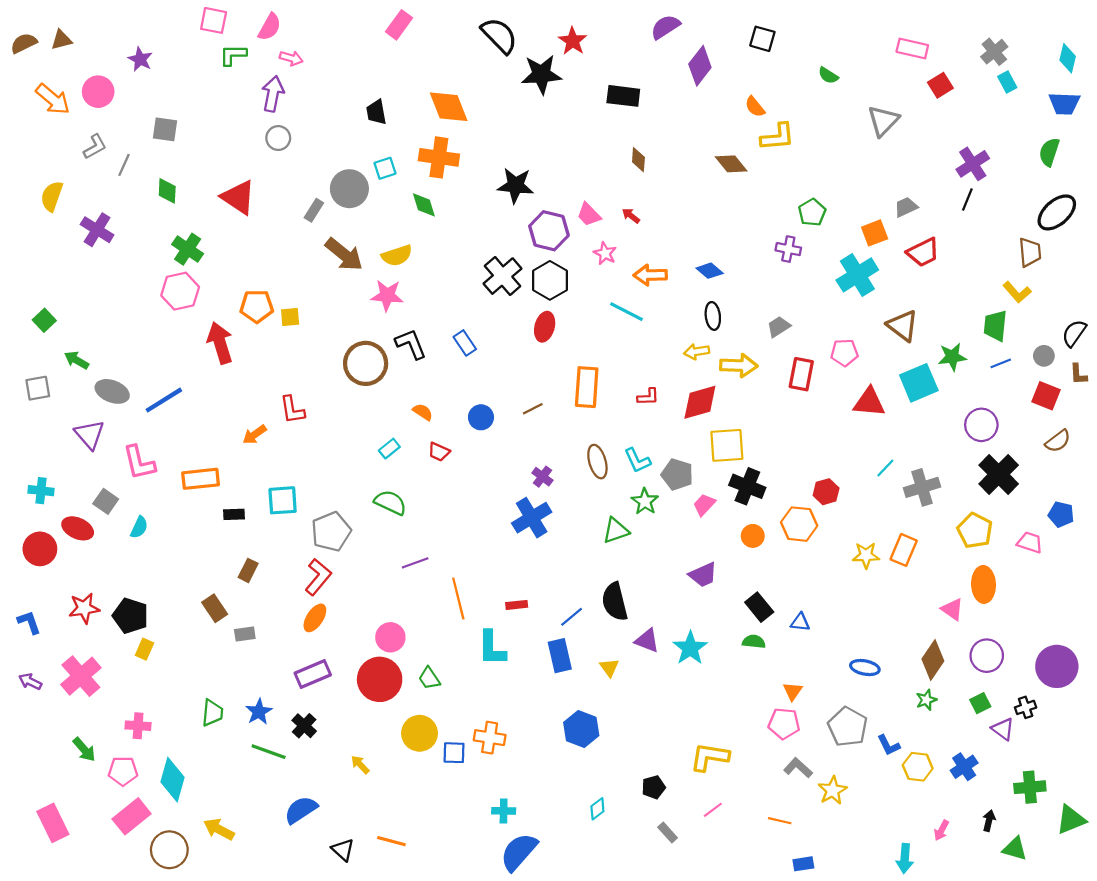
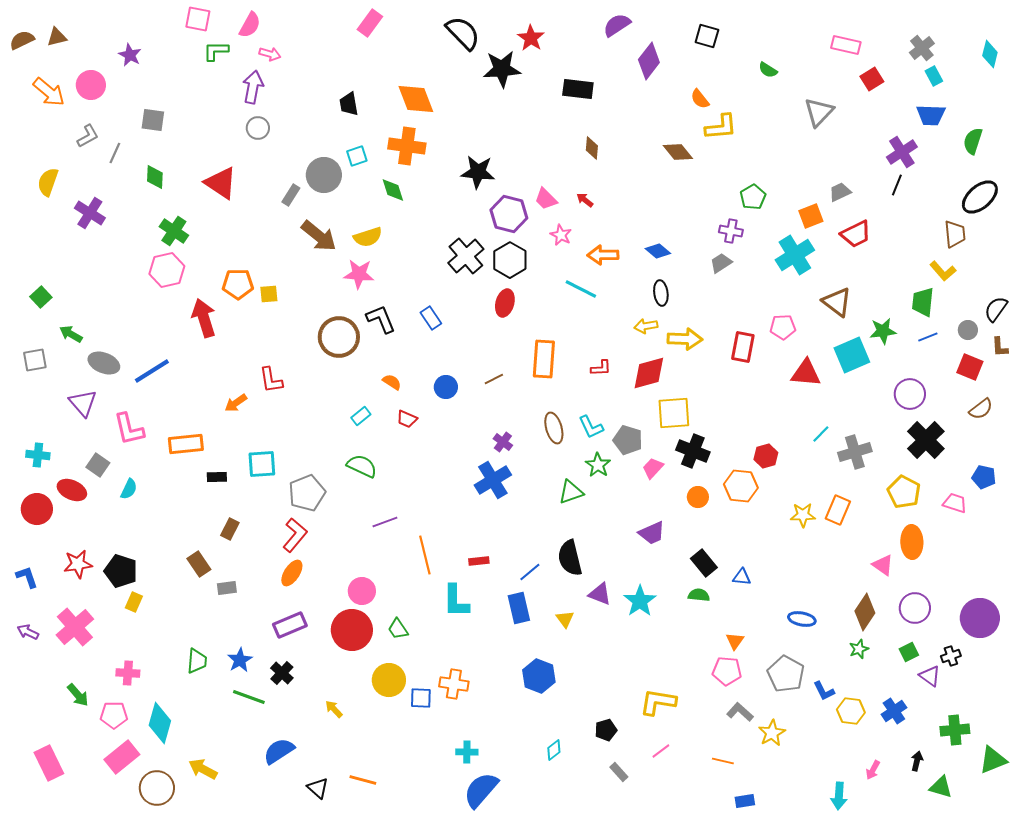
blue trapezoid: (1064, 104) -> (931, 115), moved
gray trapezoid: (779, 327) -> (721, 263), moved

